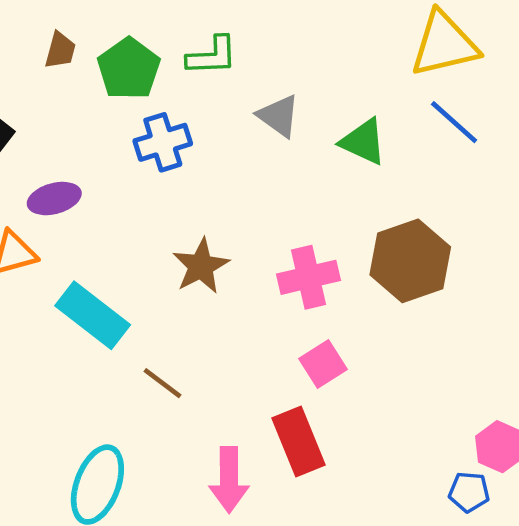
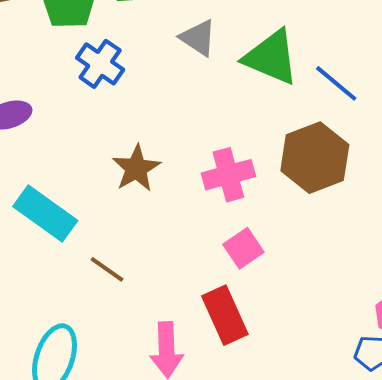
blue line: (454, 122) -> (336, 83), moved
blue cross: (163, 142) -> (100, 64), turned -36
green triangle: (363, 142) -> (271, 57), size x1.4

